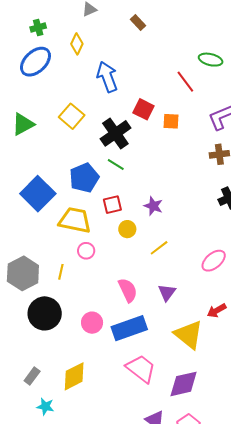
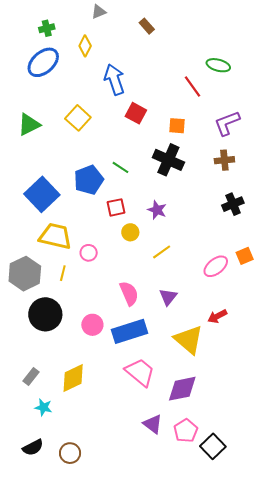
red square: (143, 109) -> (136, 113), moved
black cross: (115, 133) -> (168, 160), moved, turned -32
yellow trapezoid: (75, 220) -> (55, 236), moved

